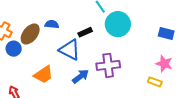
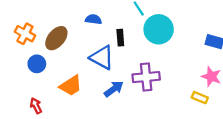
blue semicircle: (52, 24) -> (93, 19), moved
black rectangle: (85, 32) -> (120, 38), turned -72
blue circle: (14, 49) -> (37, 64), moved

